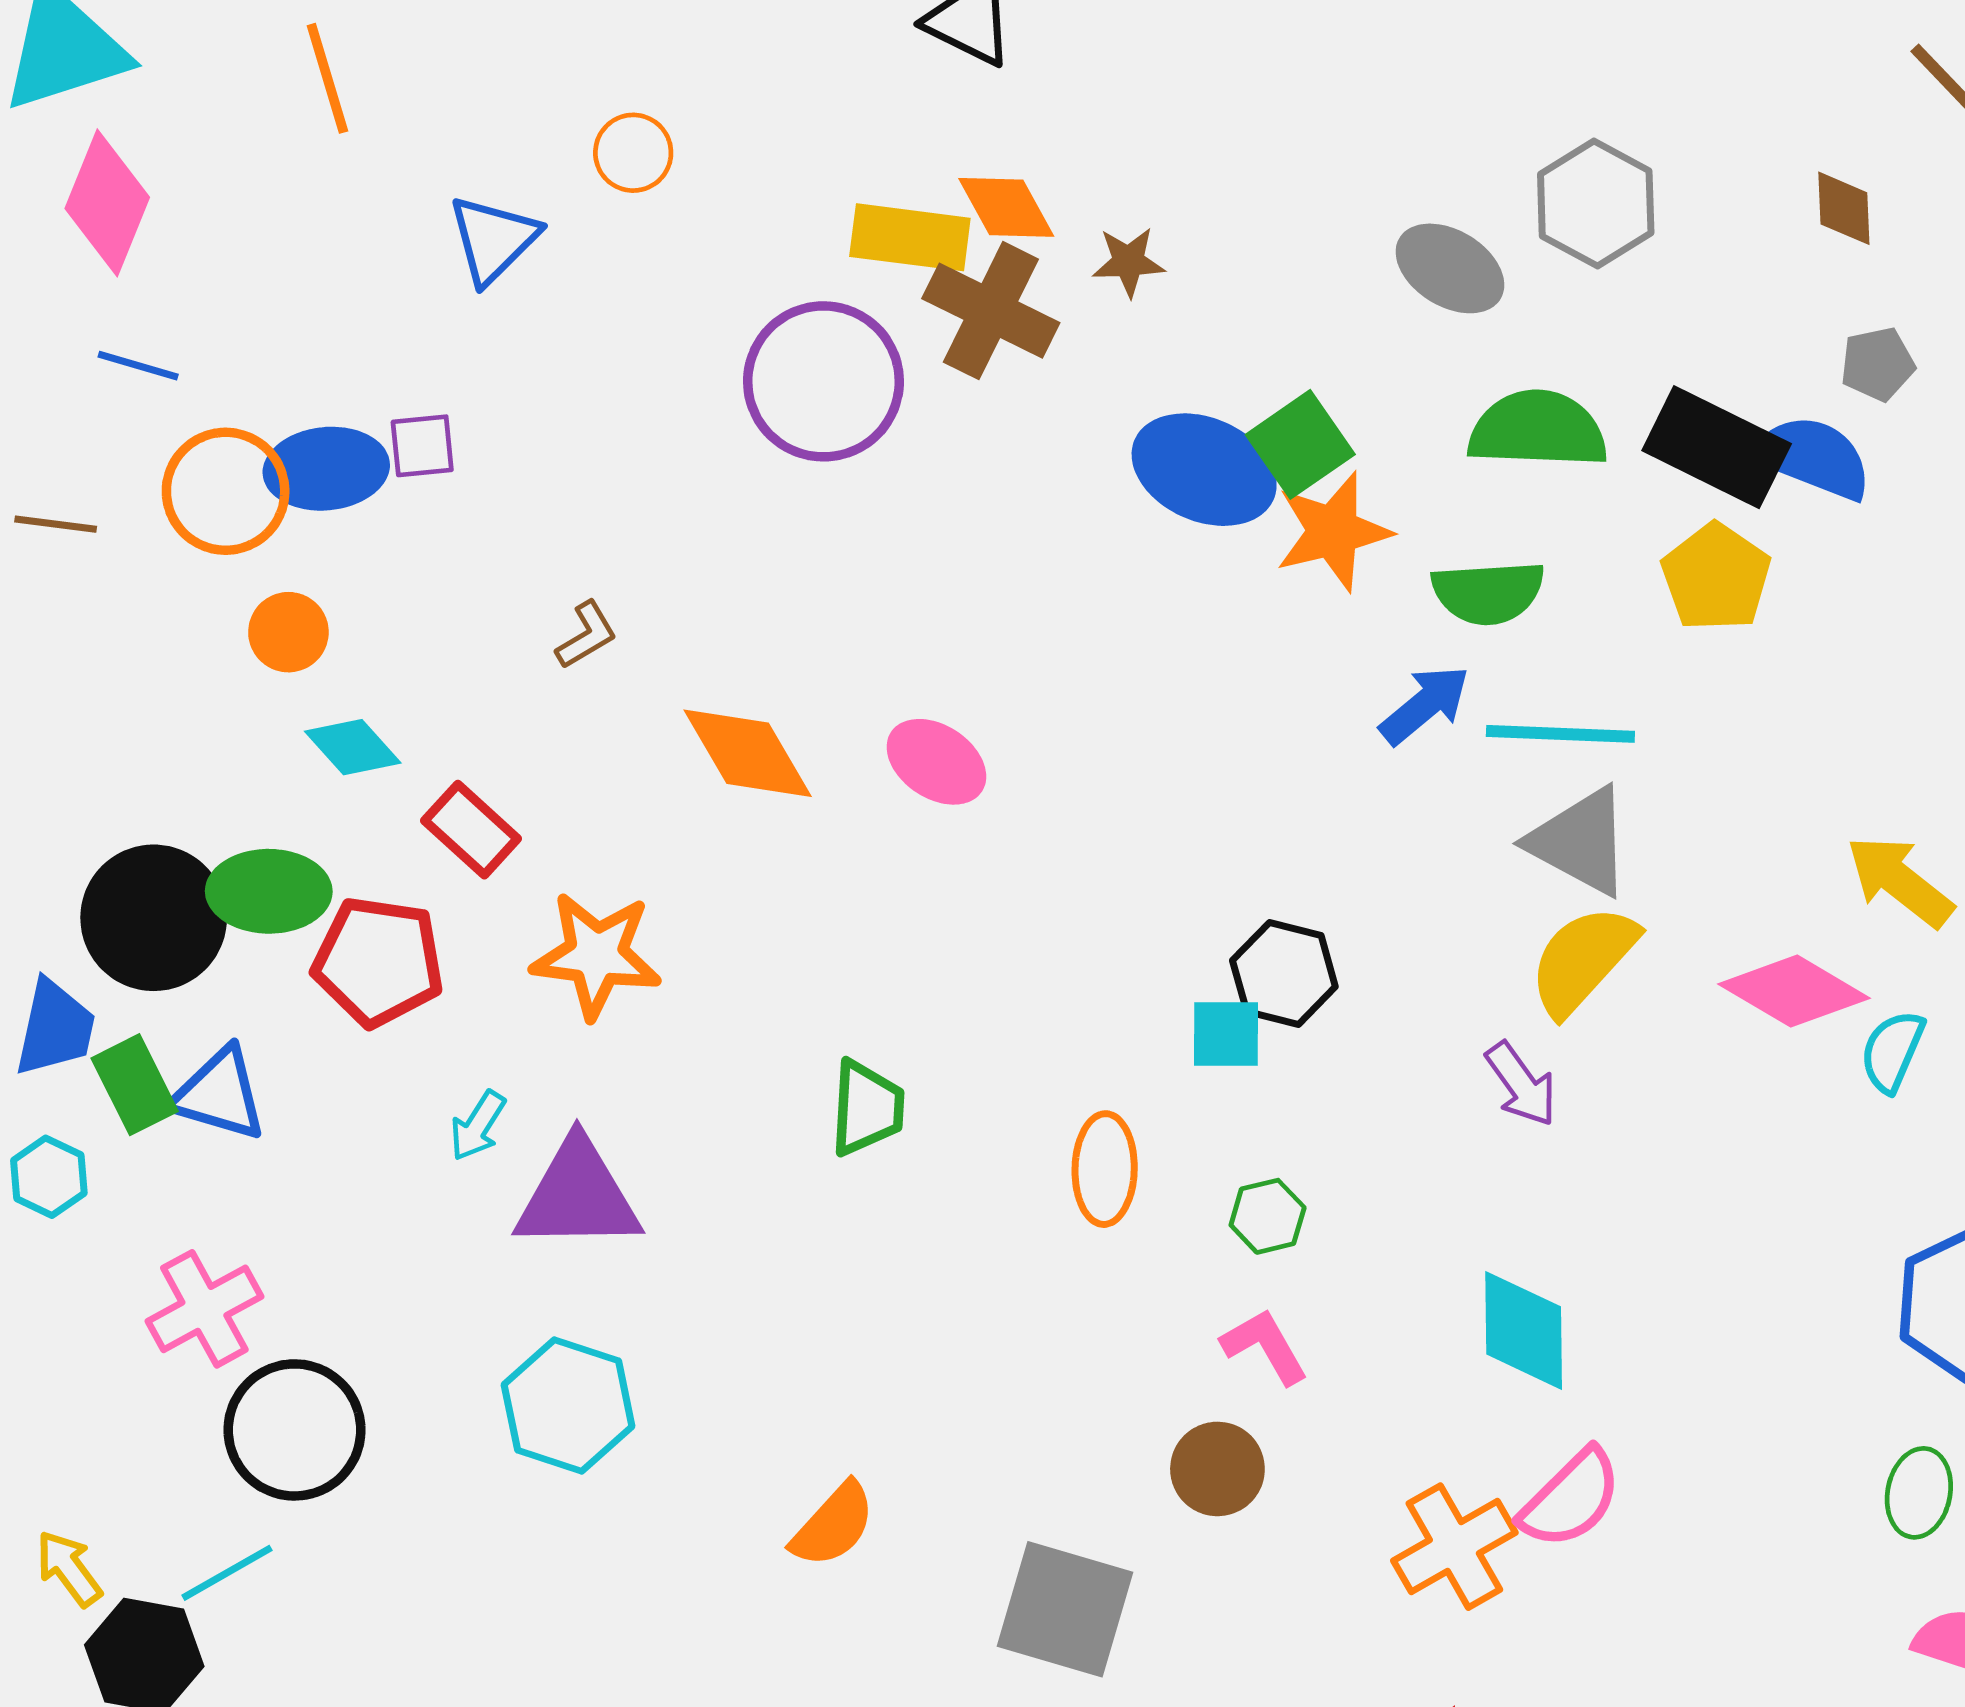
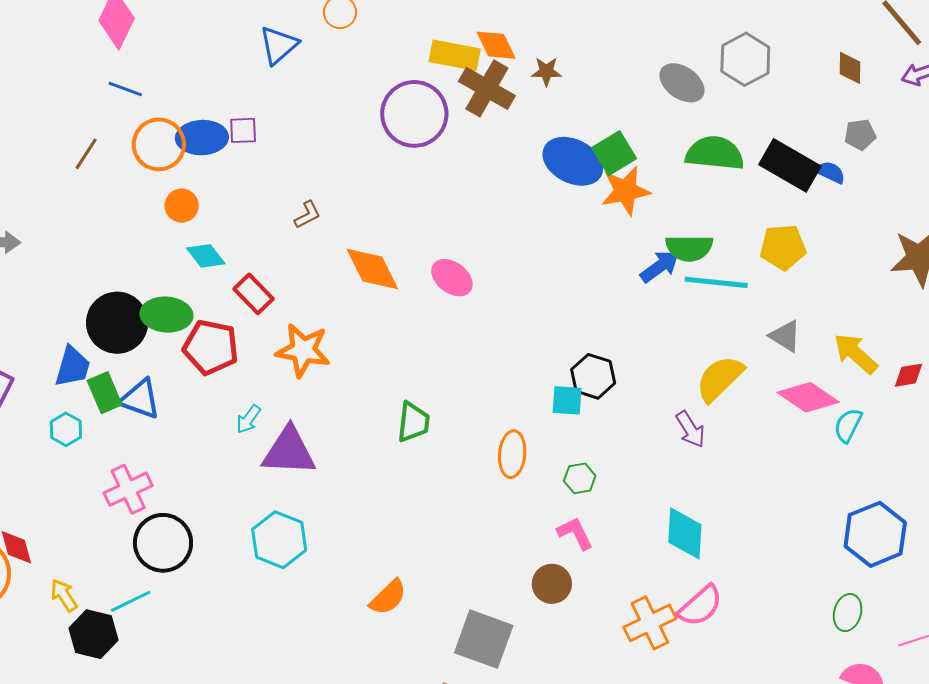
blue semicircle: (1813, 457) -> (830, 172), size x0.6
brown line: (56, 524) -> (86, 154), turned -68
yellow pentagon: (1716, 577) -> (783, 247), moved, turned 30
green semicircle: (1488, 592) -> (689, 248), moved
gray triangle: (1580, 842) -> (785, 336), moved, size x0.7

